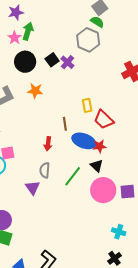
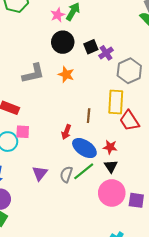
gray hexagon: (88, 40) -> (129, 71), moved
yellow rectangle: (87, 105) -> (116, 102), size x1.6
blue ellipse: (84, 141) -> (84, 148), moved
red star: (100, 146) -> (110, 147), moved
gray semicircle: (45, 170) -> (66, 174), moved

